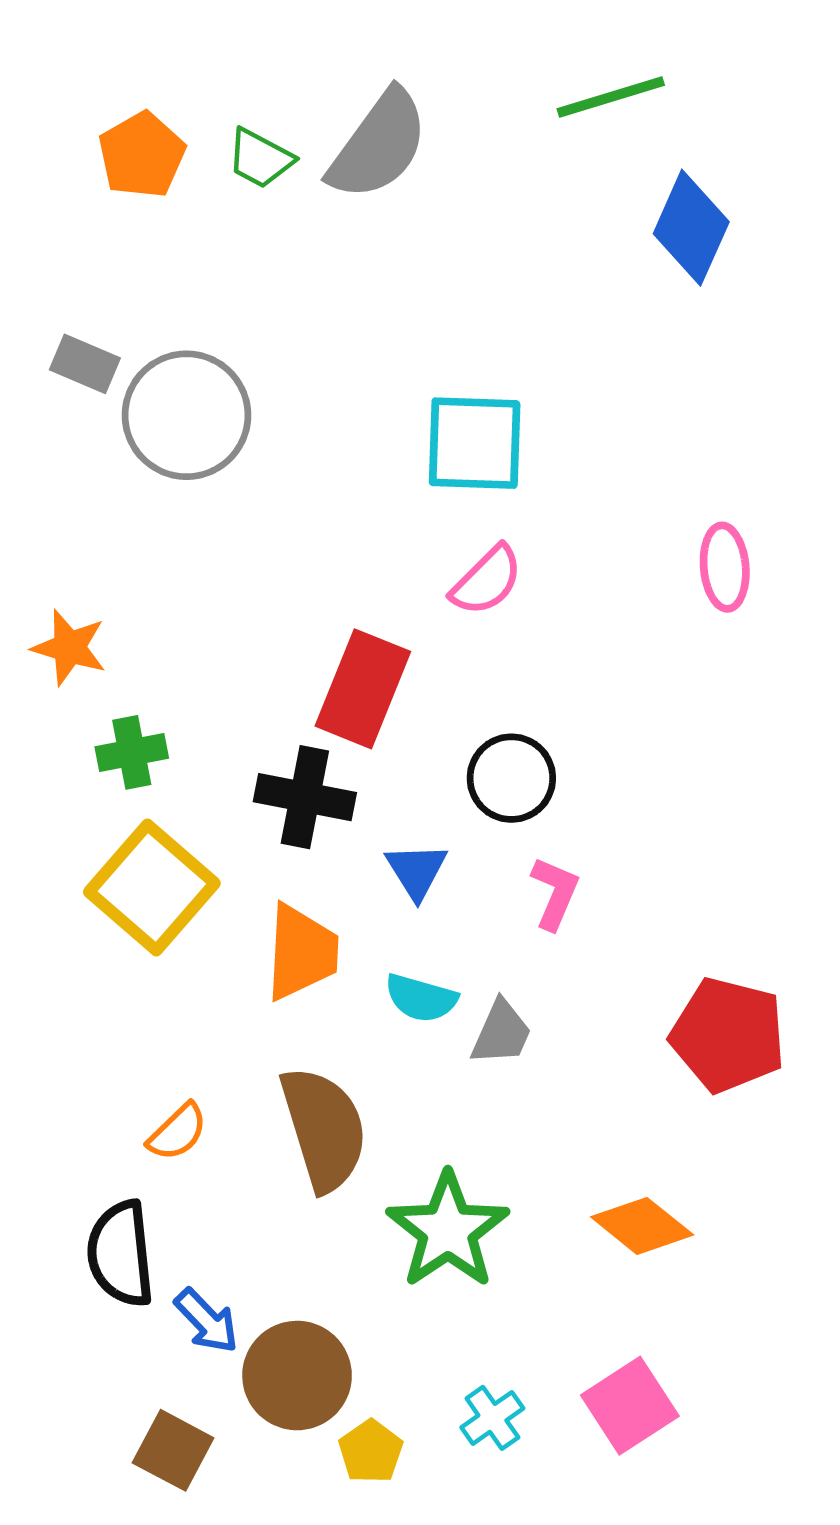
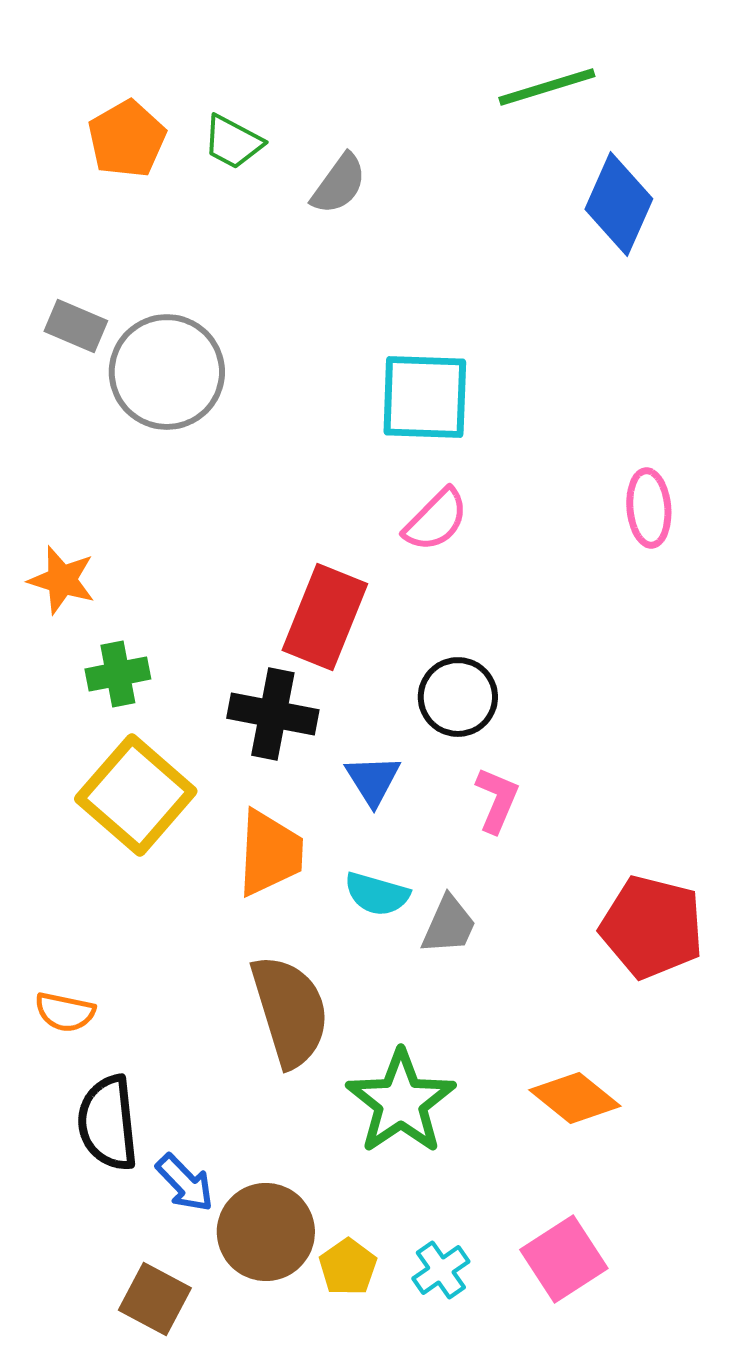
gray semicircle: (379, 145) -> (339, 184), moved, size x0.6
orange semicircle: (178, 1132) -> (65, 1012), moved, turned 56
yellow pentagon: (371, 1451) -> (348, 1267), moved

